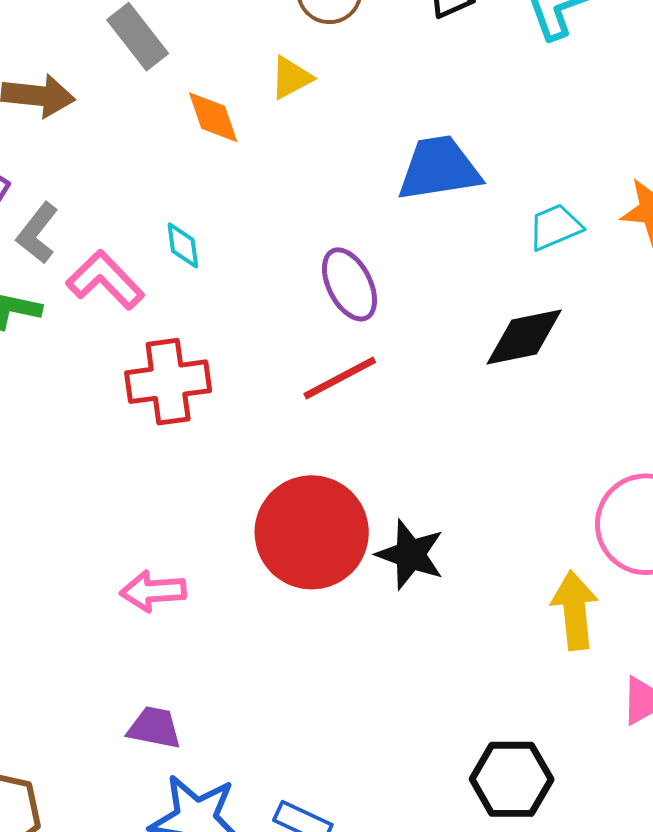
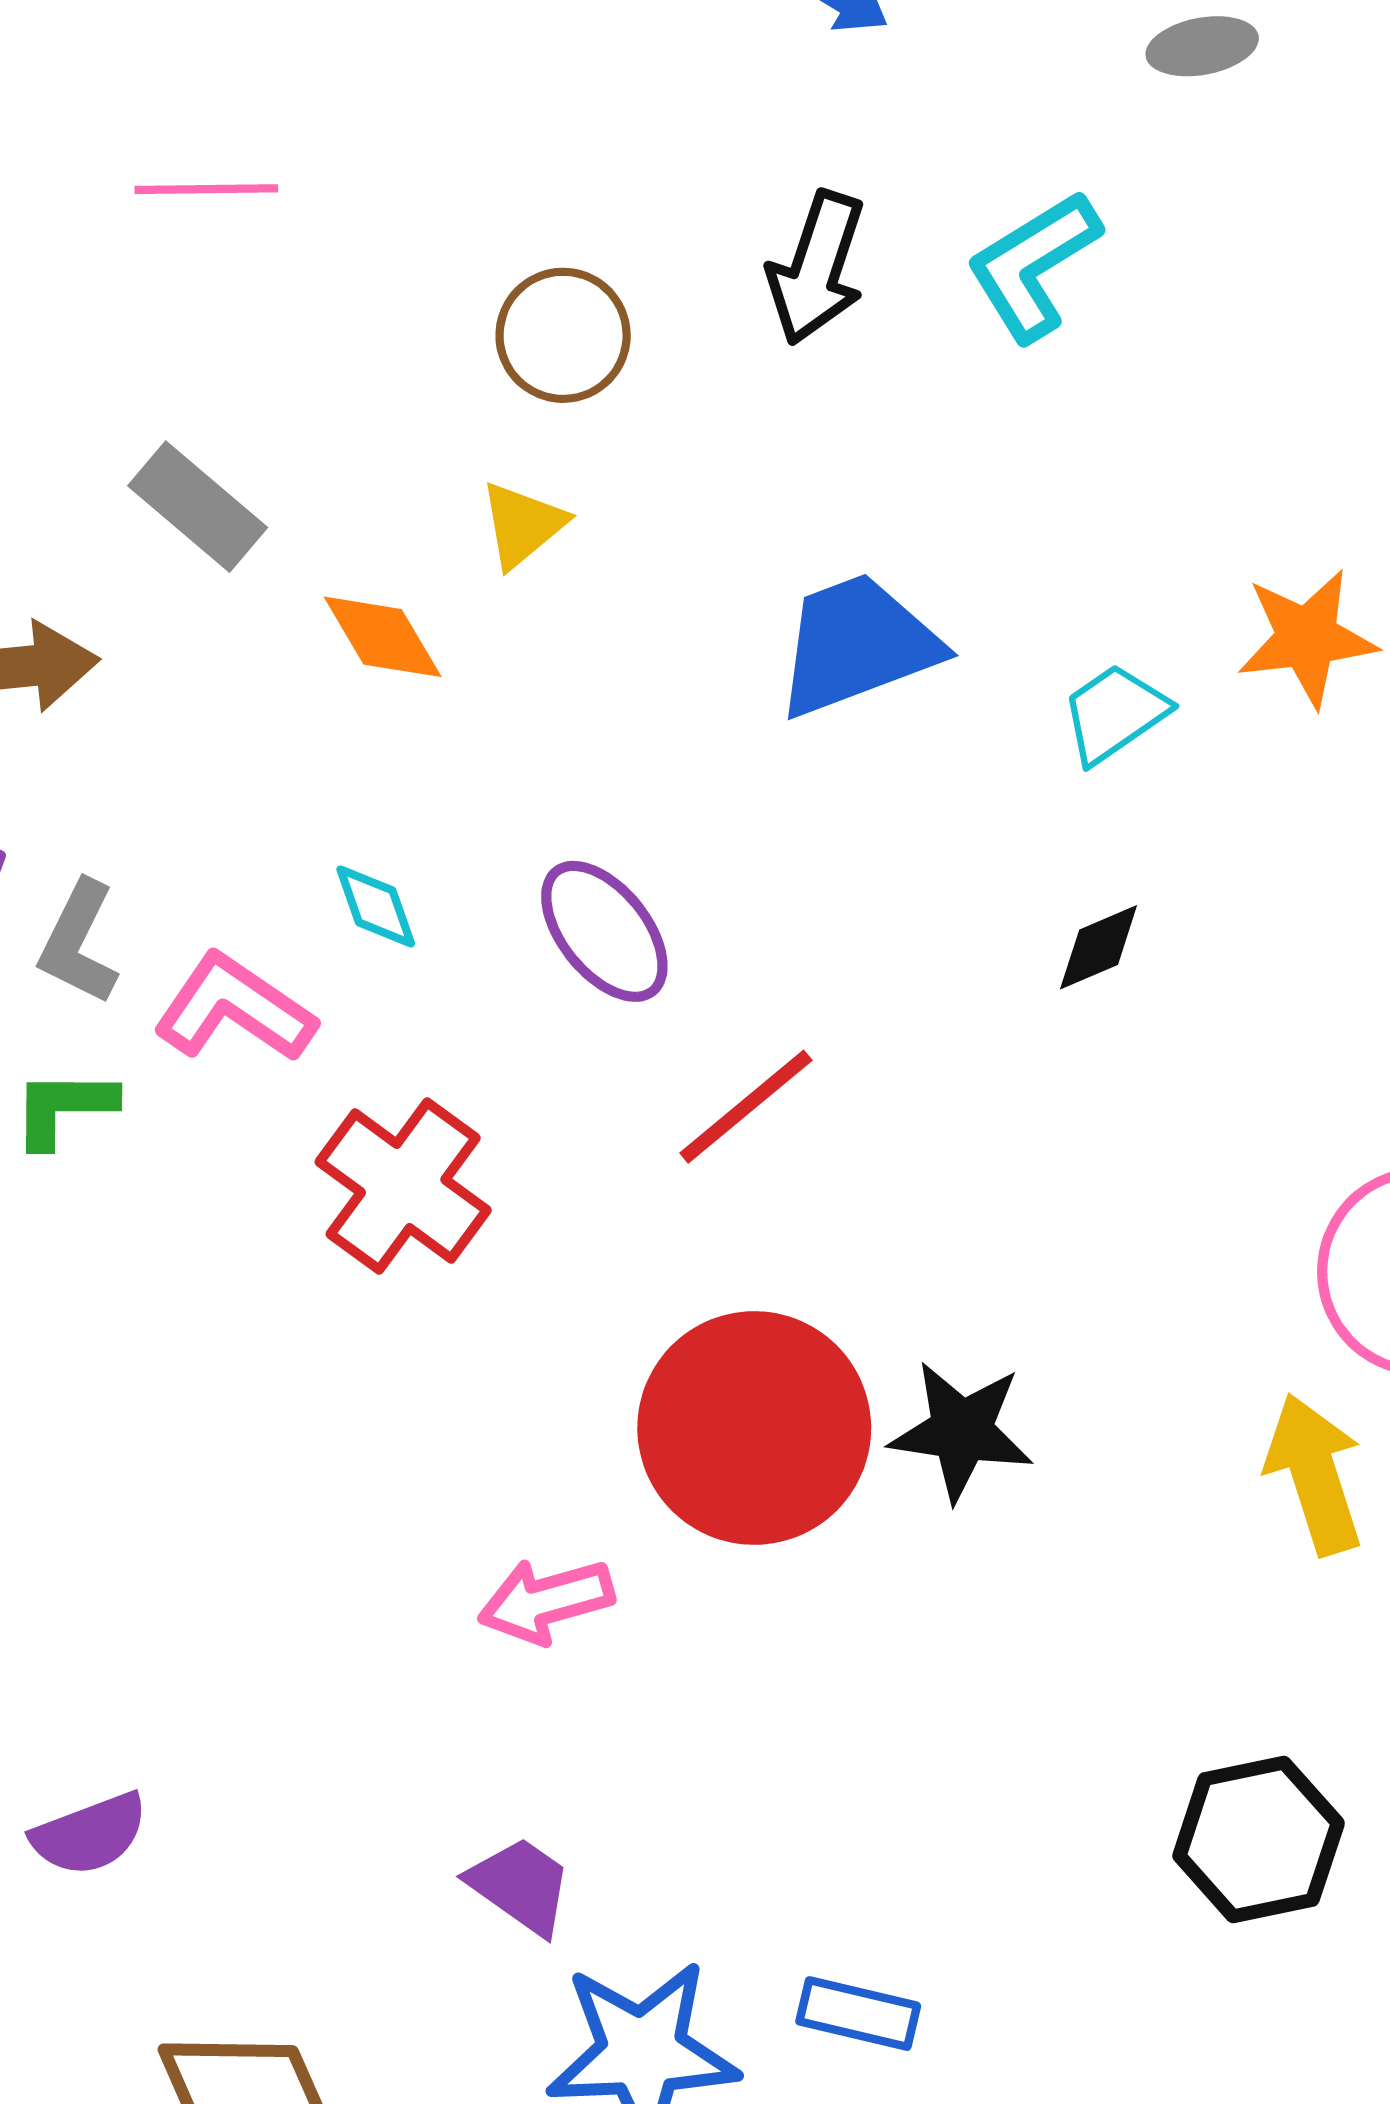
purple ellipse: (349, 284) -> (604, 931), moved
black diamond: (524, 337) -> (1099, 947), size x0.6
red cross: (168, 382) -> (403, 1186), turned -34
pink arrow: (153, 591) -> (546, 1601), moved
purple trapezoid: (154, 728) -> (520, 1886), turned 36

